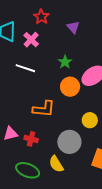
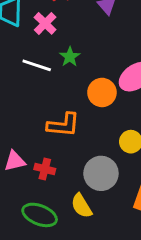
green star: (65, 62) -> (70, 57), moved

